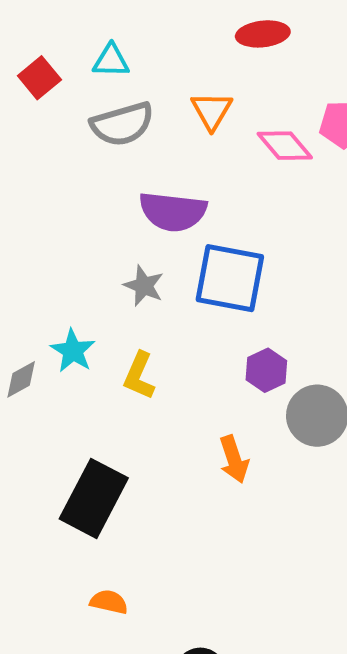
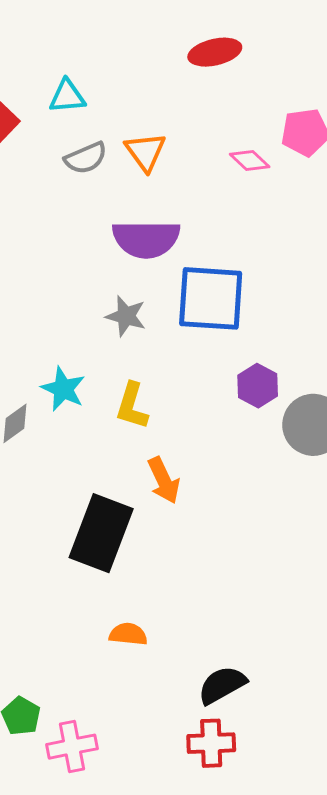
orange triangle: (212, 111) -> (145, 152), moved
gray semicircle: (122, 124) -> (86, 158), size x0.7
pink diamond: (285, 146) -> (250, 160), size x0.7
orange arrow: (234, 459) -> (164, 480), moved

